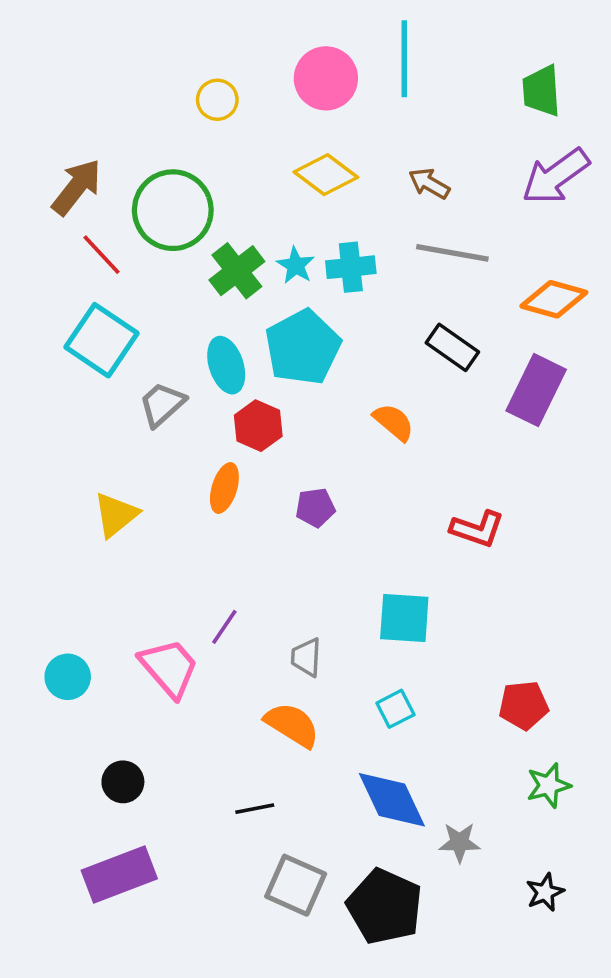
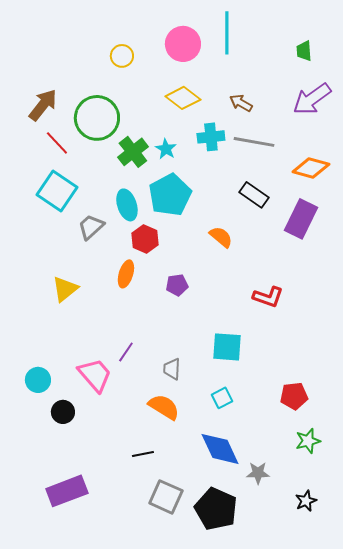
green trapezoid: (541, 91) -> (304, 51), size x0.7
cyan cross: (351, 267) -> (211, 137), moved
black circle: (123, 782) -> (63, 412), moved

